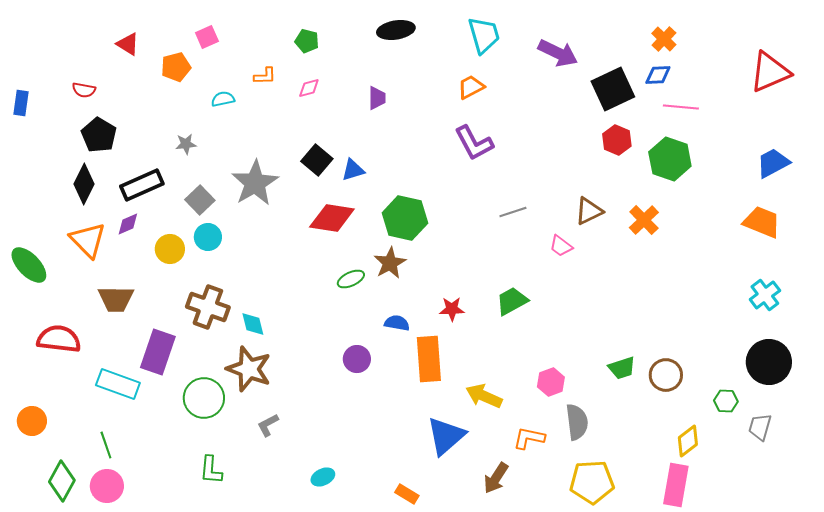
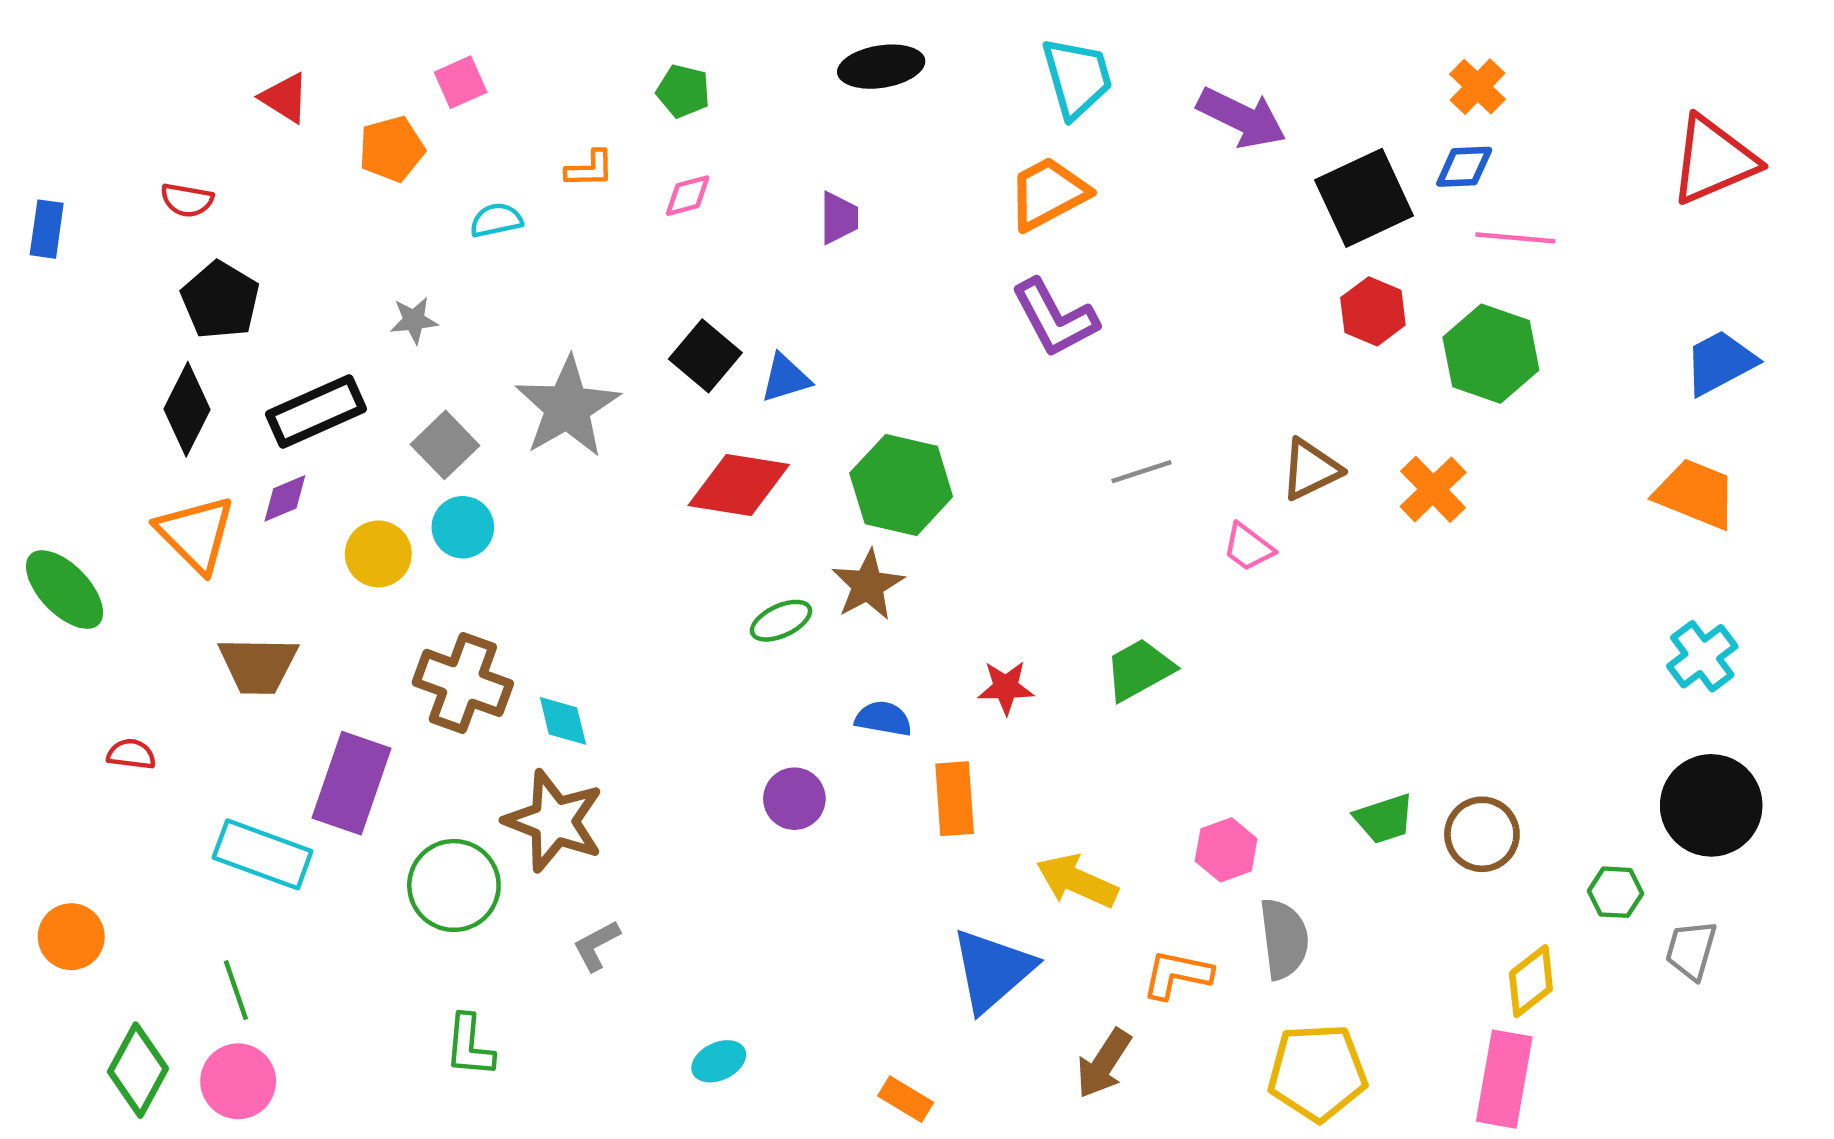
orange trapezoid: (471, 87) -> (1048, 193), size x1.4
red semicircle: (59, 339) -> (131, 754), size x0.5
orange rectangle: (429, 359) -> (955, 799), size x0.7

